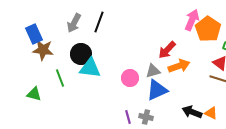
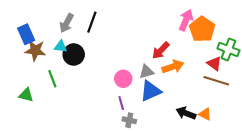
cyan triangle: (90, 68) -> (61, 46), moved, size x0.6
purple line: (128, 117) -> (121, 103), moved
gray cross: (146, 117) -> (129, 120), moved

